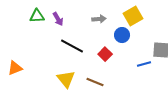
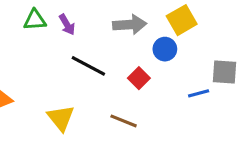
gray arrow: (99, 19) -> (130, 25), size x1.5
yellow triangle: (66, 79) -> (61, 118), moved

